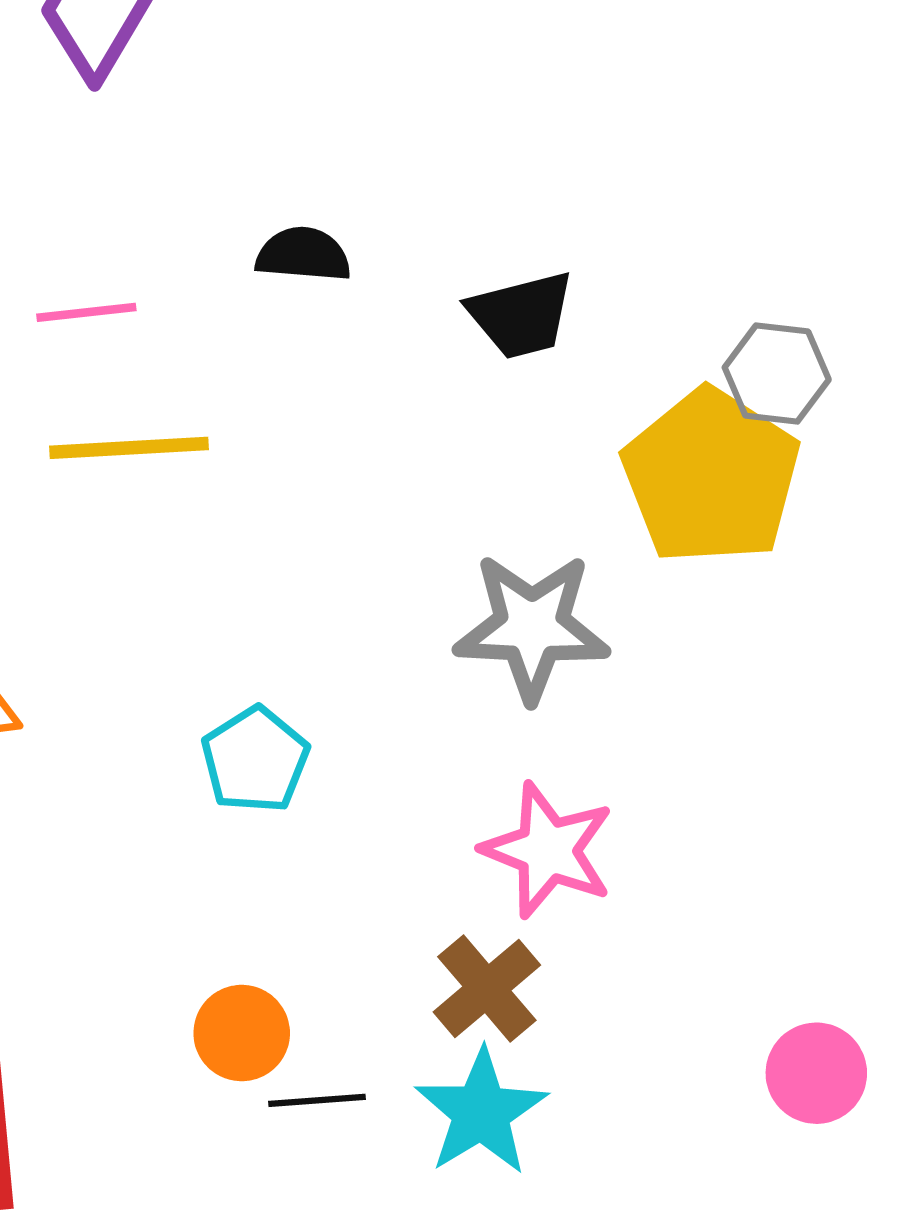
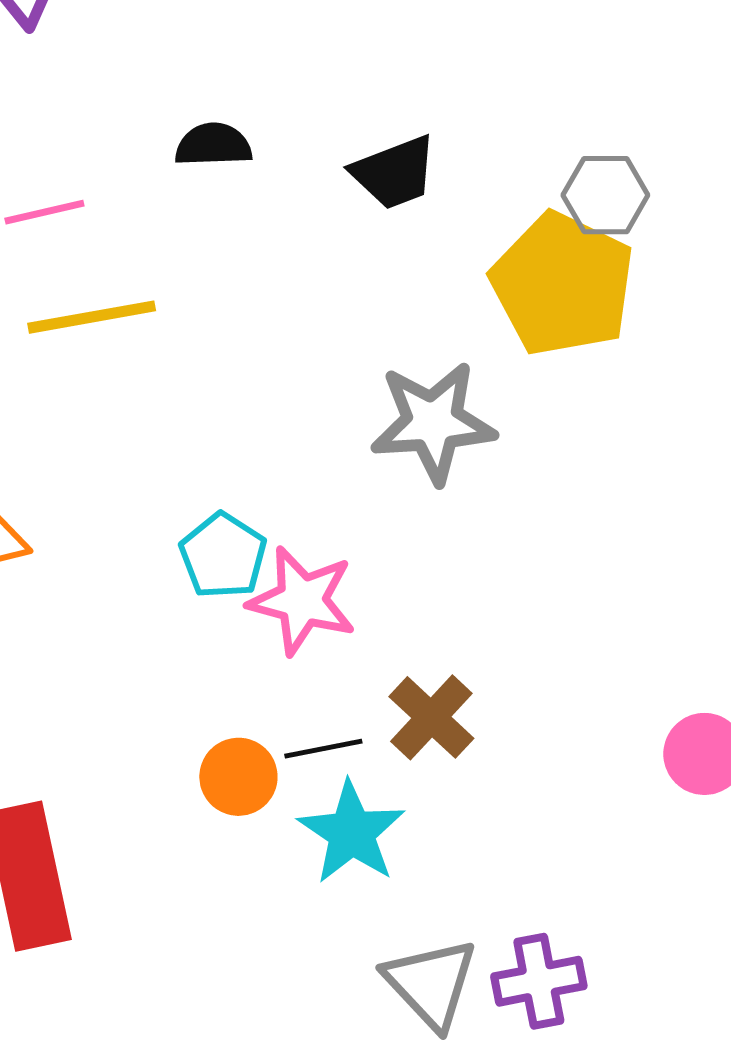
pink star: (548, 850) -> (302, 601), moved
black line: (317, 1100) -> (323, 749), moved
cyan star: (481, 1112) -> (352, 833), moved

